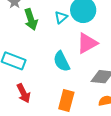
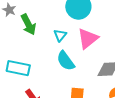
cyan triangle: (61, 17) -> (60, 35), moved

